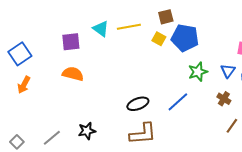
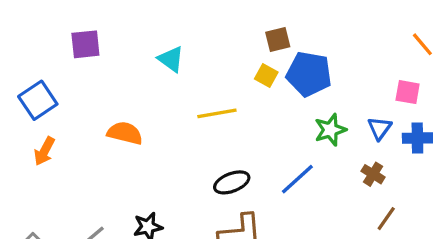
yellow line: (129, 27) -> (217, 113), moved
purple square: (71, 42) -> (85, 44), moved

